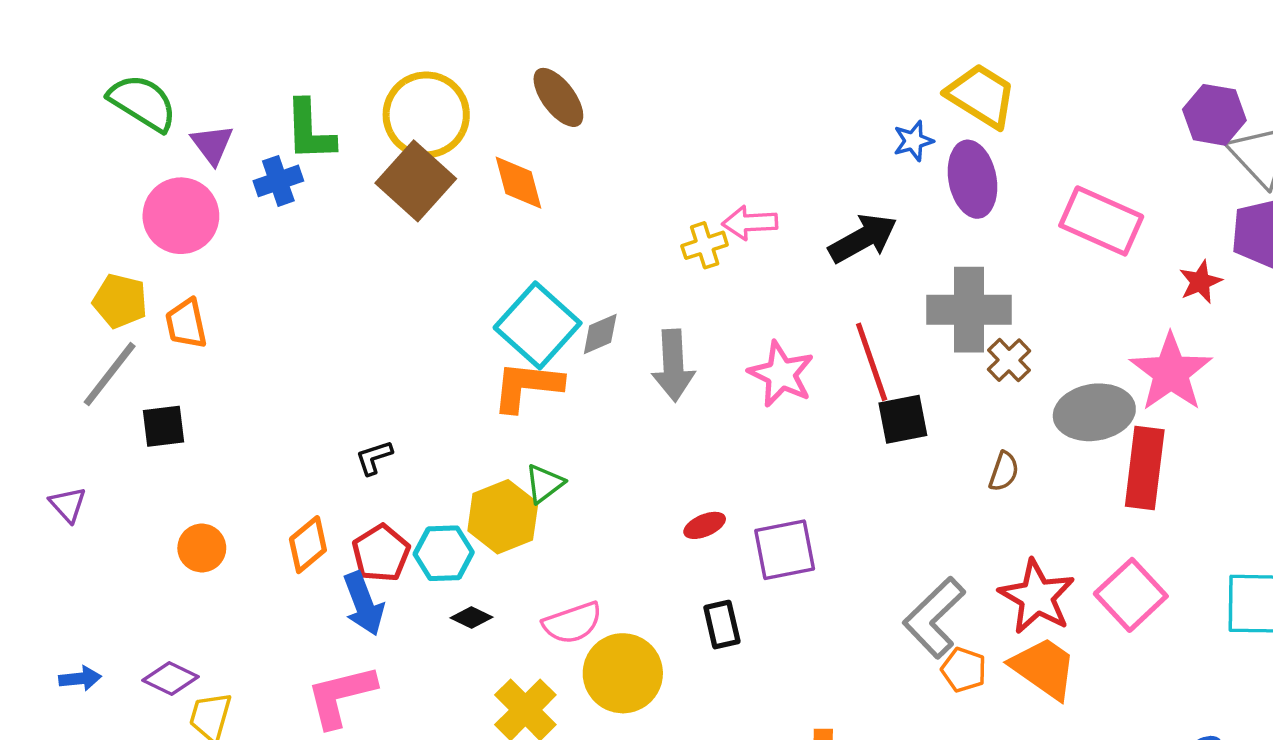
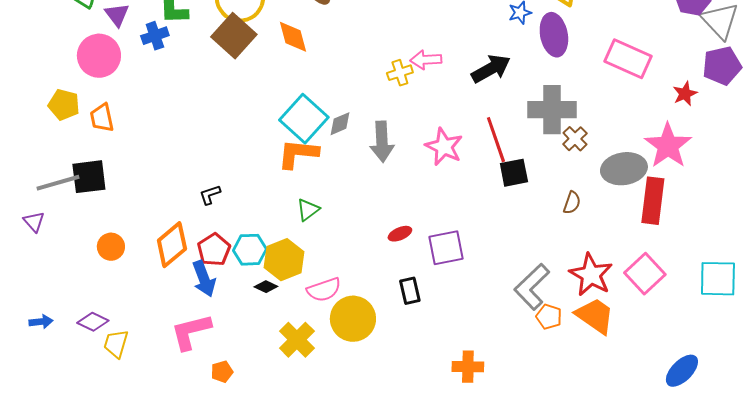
gray line: (110, 374) -> (58, 183), moved, turned 36
black square: (164, 426) -> (89, 177), size x1.4
yellow hexagon: (503, 517) -> (284, 260), moved
orange diamond: (308, 545) -> (172, 245), size x1.4

